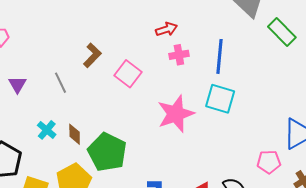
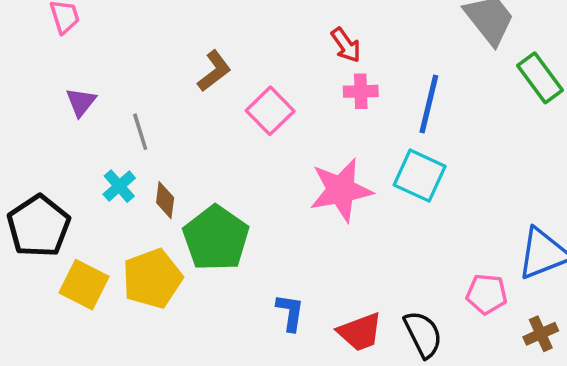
red arrow: (166, 29) -> (346, 45), turned 65
gray line: (61, 83) -> (140, 132), moved

